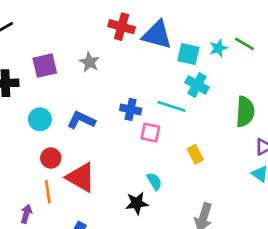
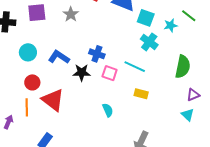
cyan star: (218, 48) -> (171, 25), moved
cyan line: (171, 106) -> (135, 67), moved
yellow rectangle: (195, 154) -> (141, 94), turned -56
black star: (137, 203) -> (82, 73), moved

